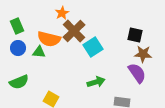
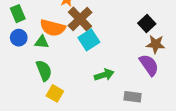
black square: (135, 35) -> (147, 23), turned 35
cyan square: (93, 47) -> (89, 40), moved
green semicircle: (19, 82) -> (44, 70), moved, turned -90

